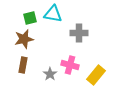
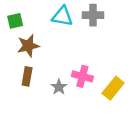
green square: (30, 18) -> (15, 21), moved
gray cross: (79, 33) -> (93, 15), moved

